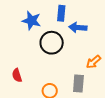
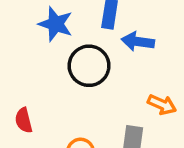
orange arrow: (93, 62) -> (162, 105), turned -119

